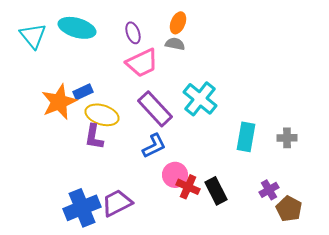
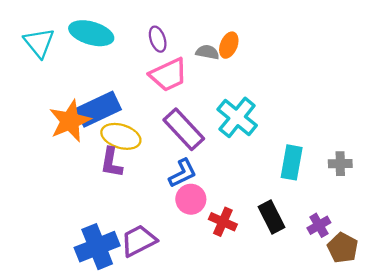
orange ellipse: (178, 23) -> (229, 45), moved
blue rectangle: (83, 92) -> (98, 109), size x1.8
pink circle: (175, 175) -> (191, 199), moved
black rectangle: (216, 191) -> (271, 217), moved

